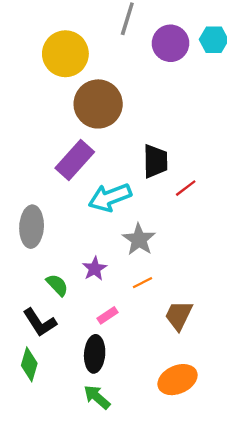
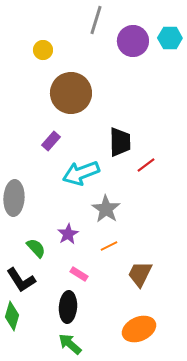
yellow circle: (65, 54) -> (43, 50), size x0.5
purple rectangle: (75, 160) -> (51, 141), size x0.6
pink rectangle: (107, 315) -> (79, 274), turned 66

